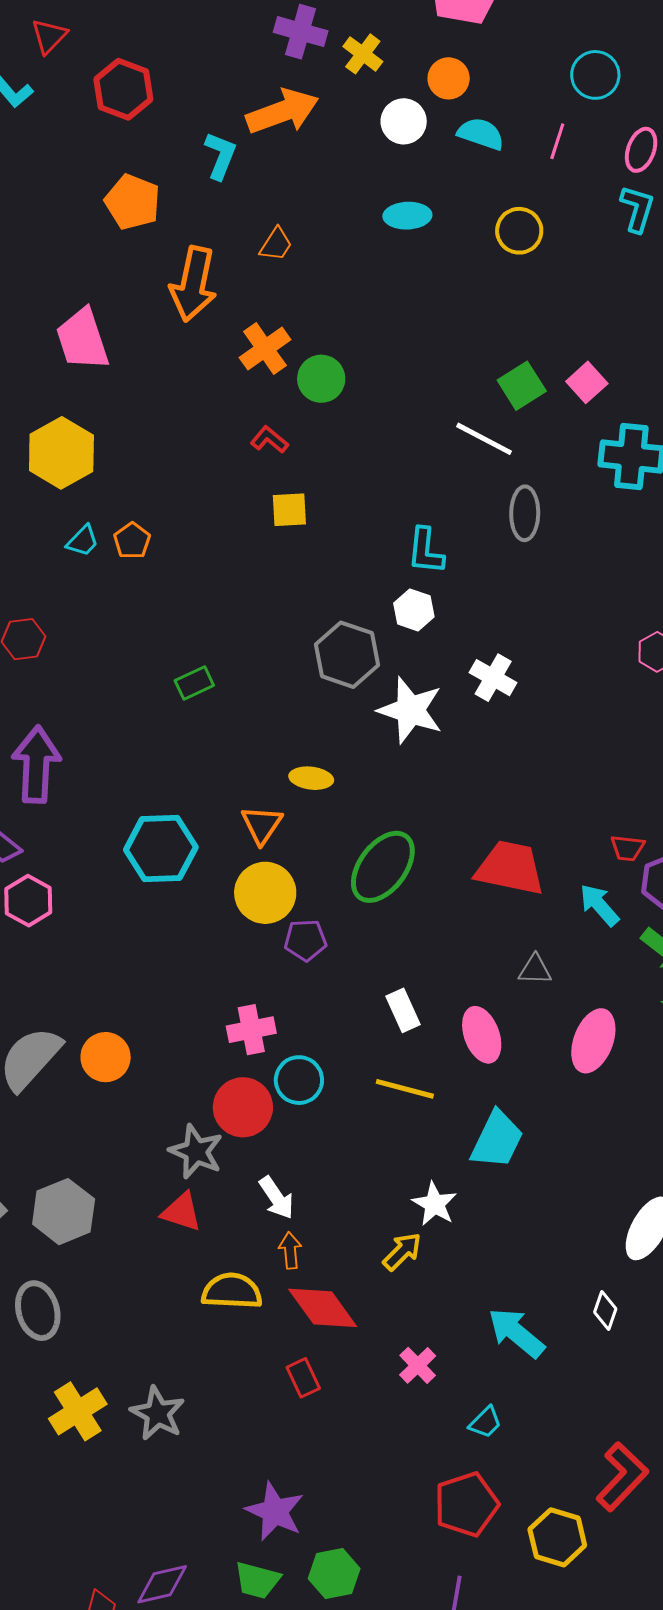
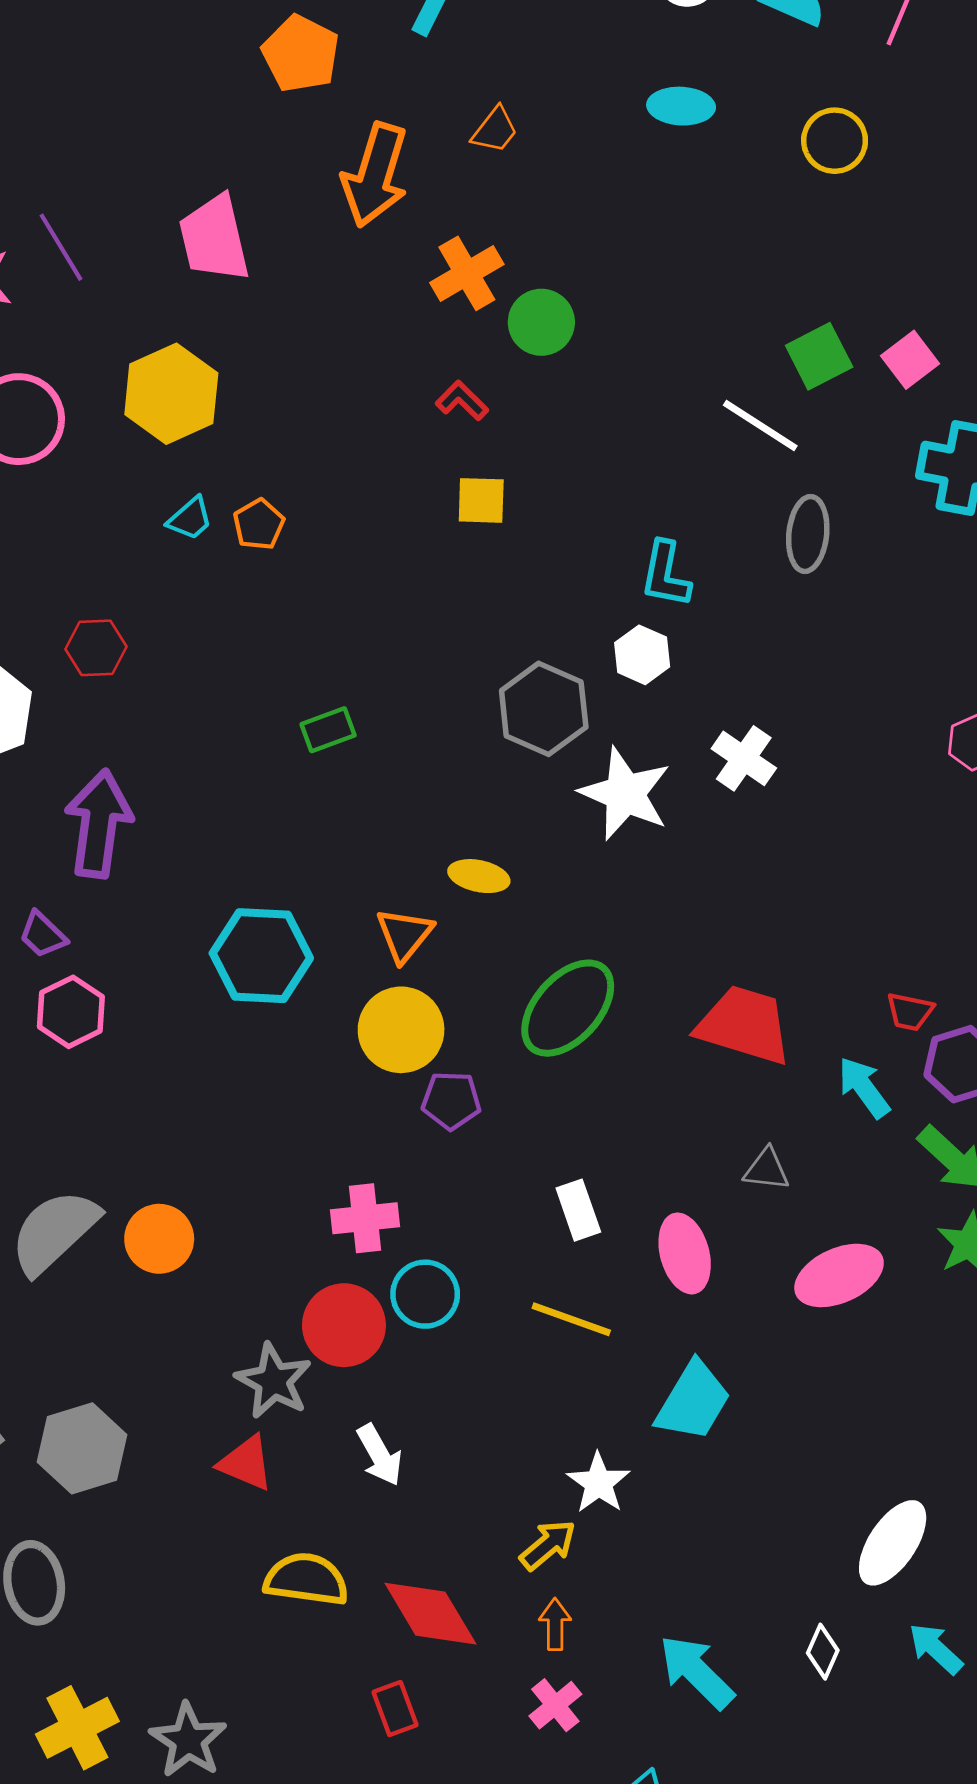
pink ellipse: (593, 1041) -> (839, 1275), turned 40
orange arrow: (290, 1250) -> (555, 1624), moved

